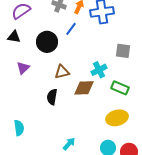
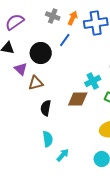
purple triangle: (23, 68) -> (21, 69), moved, turned -32
brown triangle: (62, 72) -> (36, 83), moved
cyan semicircle: (19, 128) -> (48, 139), moved

